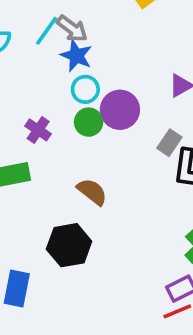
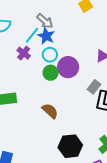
cyan line: (47, 31) -> (32, 35), moved
purple cross: (38, 130) -> (24, 53), moved
black hexagon: (69, 245) -> (70, 146), moved

